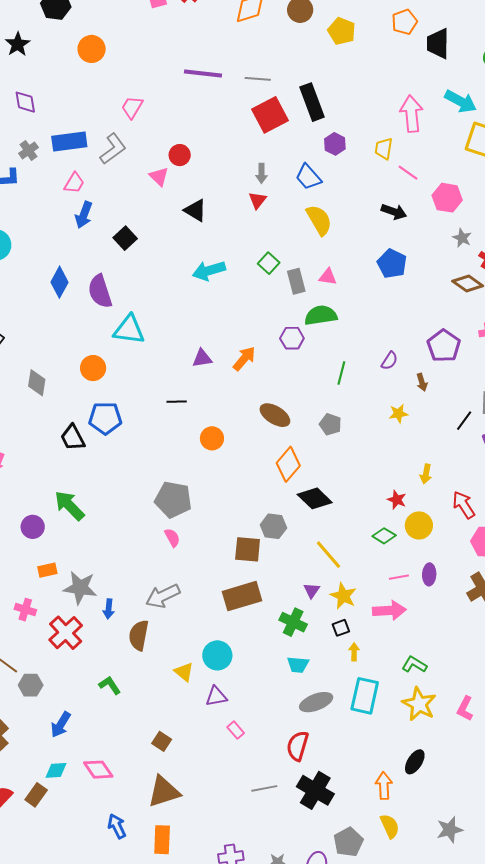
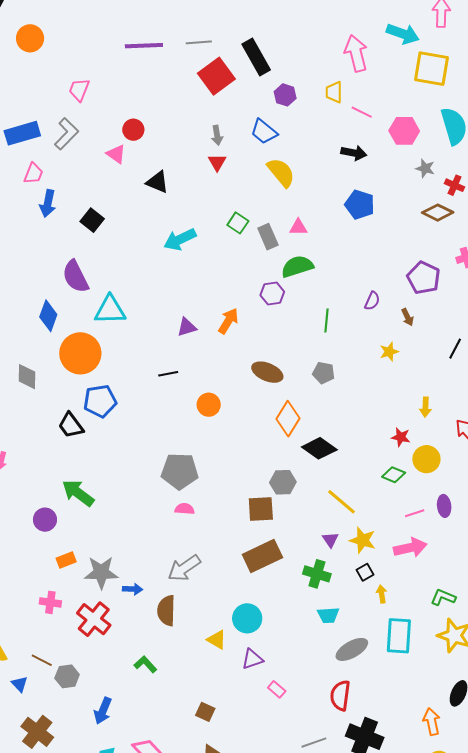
blue diamond: (60, 282) -> (48, 316), moved
orange circle: (93, 368) -> (80, 353), size x1.6
pink semicircle: (172, 538) -> (185, 509), turned -48
blue arrow: (109, 609) -> (133, 589), turned -84

